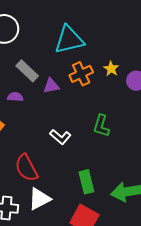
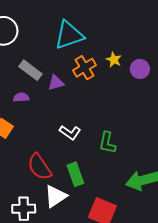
green L-shape: (101, 126) -> (107, 143), moved
green rectangle: (86, 182) -> (75, 174), moved

